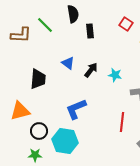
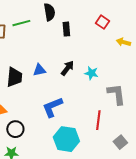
green line: (45, 25) -> (21, 23), turned -60
blue triangle: (68, 63) -> (39, 70), moved, turned -48
cyan hexagon: (65, 141) -> (66, 139), moved

